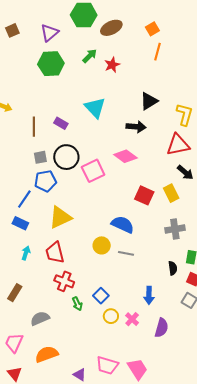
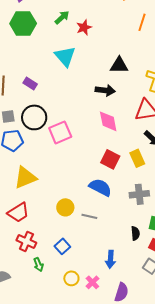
orange line: (158, 52) -> (142, 22), moved
black triangle: (149, 101) -> (119, 65), turned 30
cyan triangle: (95, 108) -> (65, 56), moved
pink diamond: (125, 156) -> (108, 121), moved, turned 40
blue semicircle: (123, 224) -> (100, 187), moved
red trapezoid: (55, 253) -> (18, 213), turned -110
blue square: (101, 296) -> (62, 246), moved

